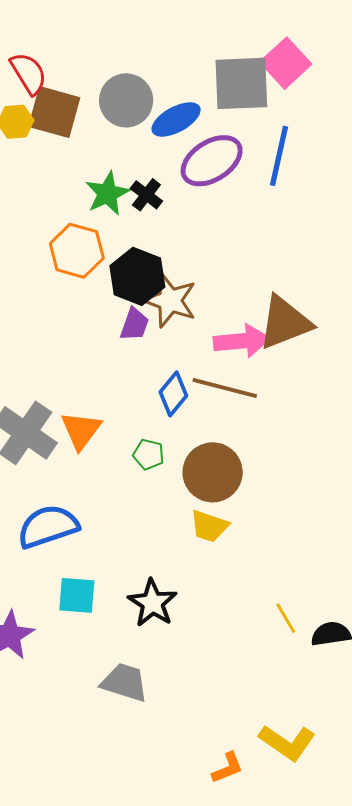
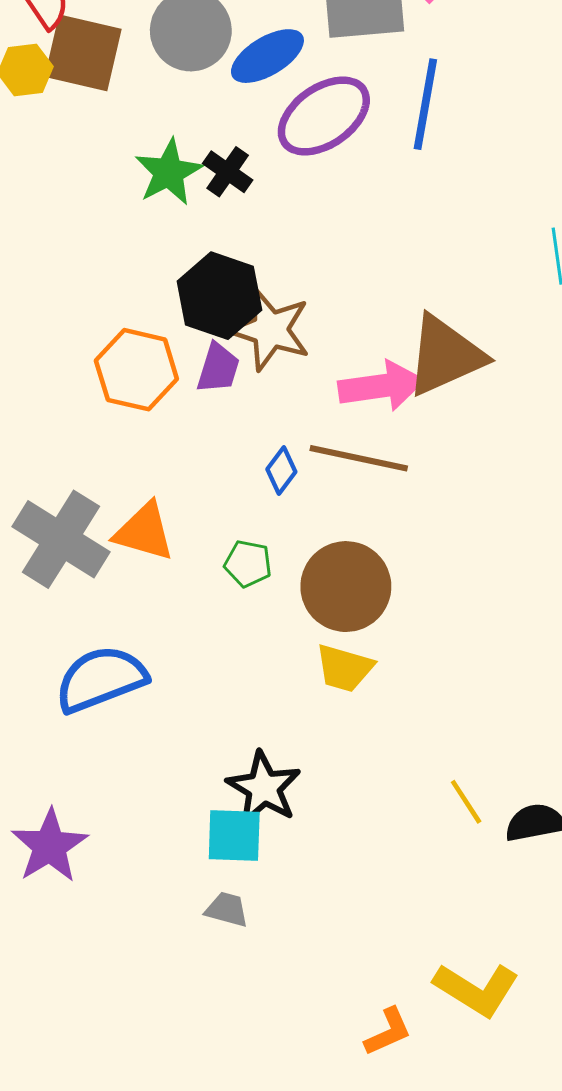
orange hexagon: (77, 251) -> (136, 370), moved
blue diamond: (173, 394) -> (281, 471), size x0.7
orange triangle: (81, 430) -> (144, 532), turned -48
cyan square: (77, 595) -> (234, 836), moved
gray trapezoid: (125, 682) -> (227, 909), size x0.6

